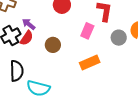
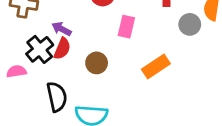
pink rectangle: (87, 31) -> (126, 27), moved
brown circle: (53, 45) -> (97, 63), moved

